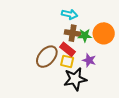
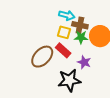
brown cross: (73, 33) -> (80, 25), moved
yellow square: (67, 61) -> (64, 32), moved

